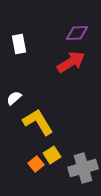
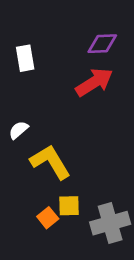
yellow square: (52, 155) -> (69, 206), turned 30

